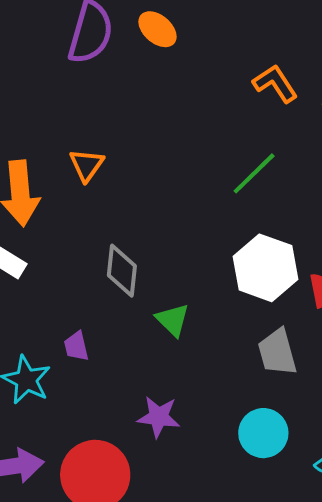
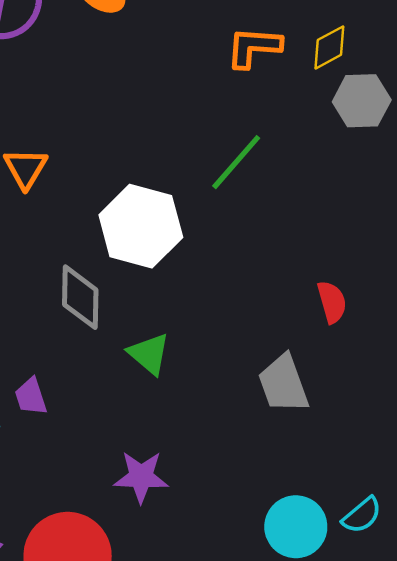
orange L-shape: (275, 83) -> (254, 47), turned -48
white hexagon: (266, 268) -> (141, 226), moved
cyan circle: (263, 433) -> (296, 527), moved

